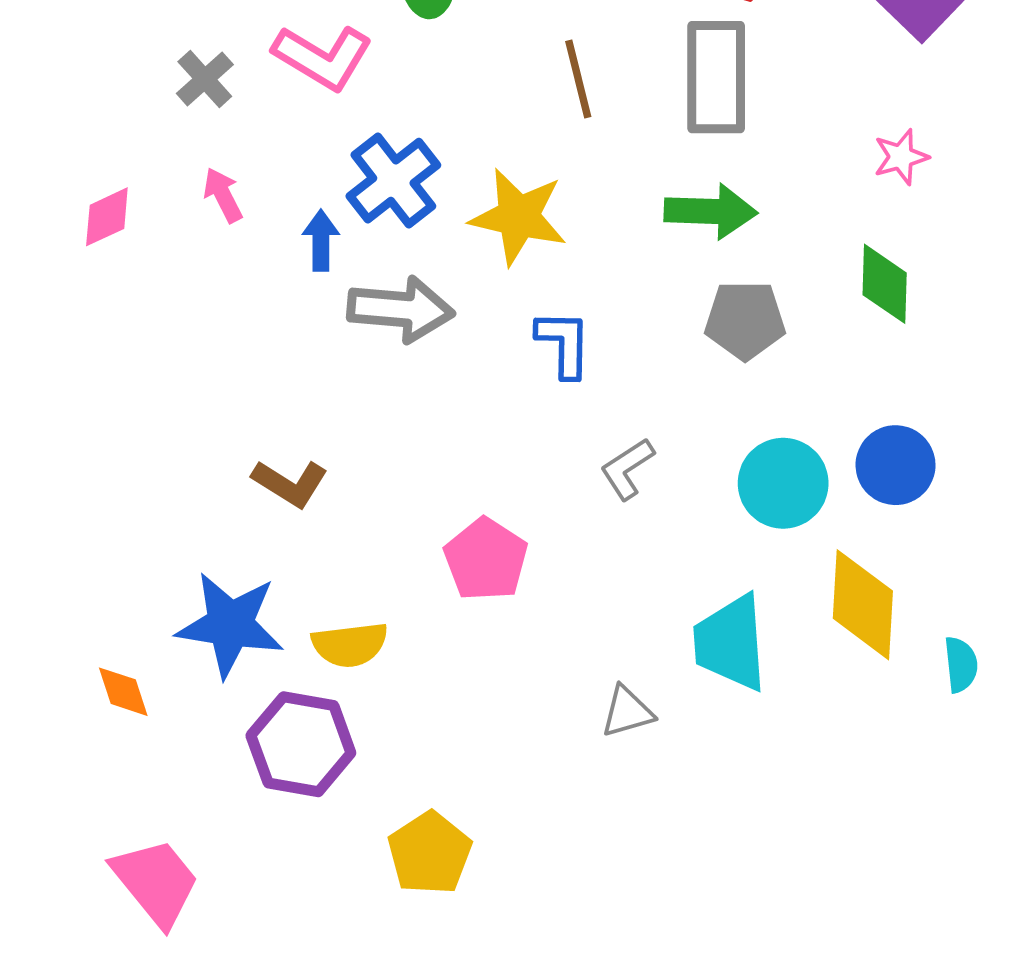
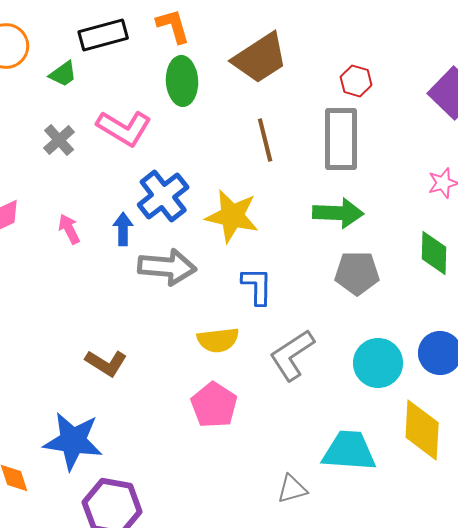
pink arrow: (223, 195) -> (69, 229), moved
gray L-shape: (627, 469) -> (292, 355), size x1.5
cyan trapezoid: (731, 643) -> (349, 451), turned 98
yellow semicircle: (350, 645) -> (218, 340), moved

